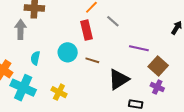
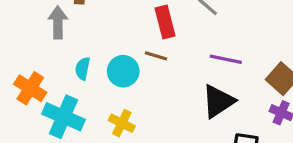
purple line: (139, 48) -> (226, 59), moved
cyan circle: (68, 52) -> (123, 71), moved
brown line: (92, 60) -> (156, 56), moved

